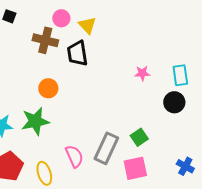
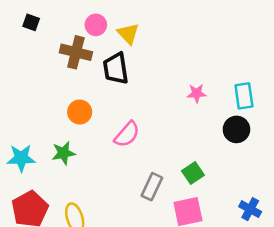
green star: (35, 121) -> (63, 153), size x0.7
gray rectangle: (106, 148) -> (152, 187), size x0.7
pink semicircle: (74, 156) -> (127, 134), moved, turned 65

